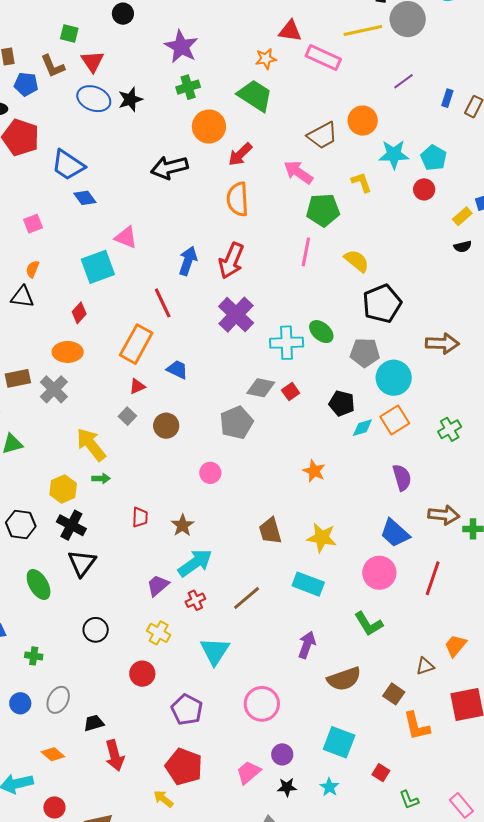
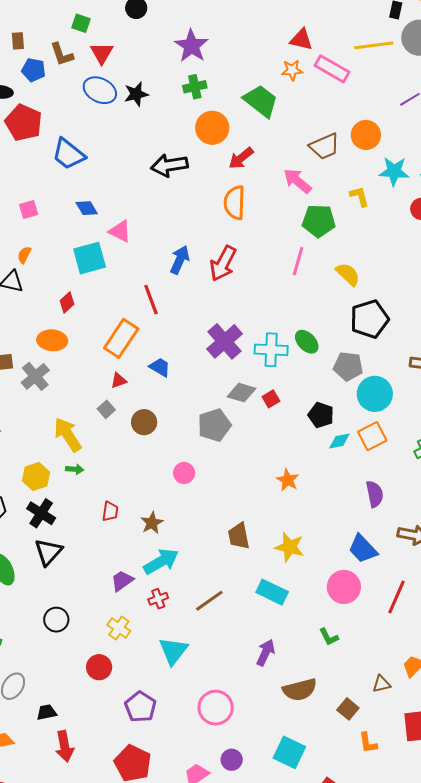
orange star: (266, 59) -> (292, 70), moved
blue diamond: (85, 198) -> (87, 208), moved
purple cross: (236, 315) -> (225, 341), moved
green L-shape: (368, 624) -> (329, 637), size x0.7
orange L-shape: (417, 726) -> (368, 743), size x0.7

